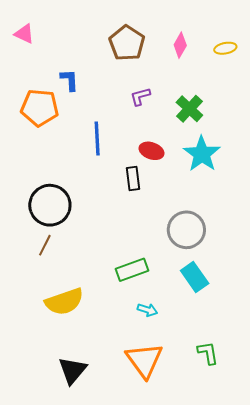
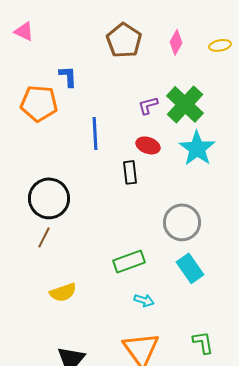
purple L-shape: (140, 96) -> (148, 105), moved
green cross: (189, 109) -> (185, 104), size x1.4
yellow semicircle: (64, 302) -> (63, 292), size x0.7

